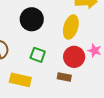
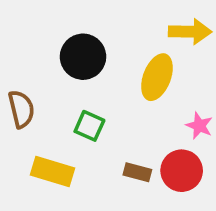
red circle: (74, 57) -> (182, 171), moved

